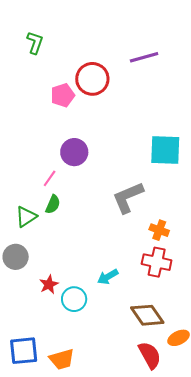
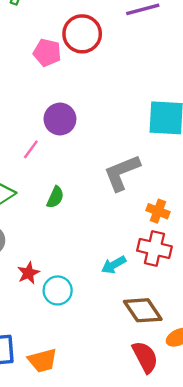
pink pentagon: (63, 95) -> (47, 53), turned 30
green semicircle: (53, 204) -> (55, 197), moved
cyan arrow: (108, 277) -> (114, 265), moved

